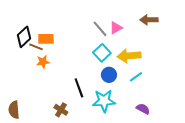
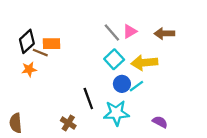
brown arrow: (149, 20) -> (164, 34), moved
orange star: (43, 62) -> (29, 69), moved
cyan line: (136, 77) -> (136, 86), moved

